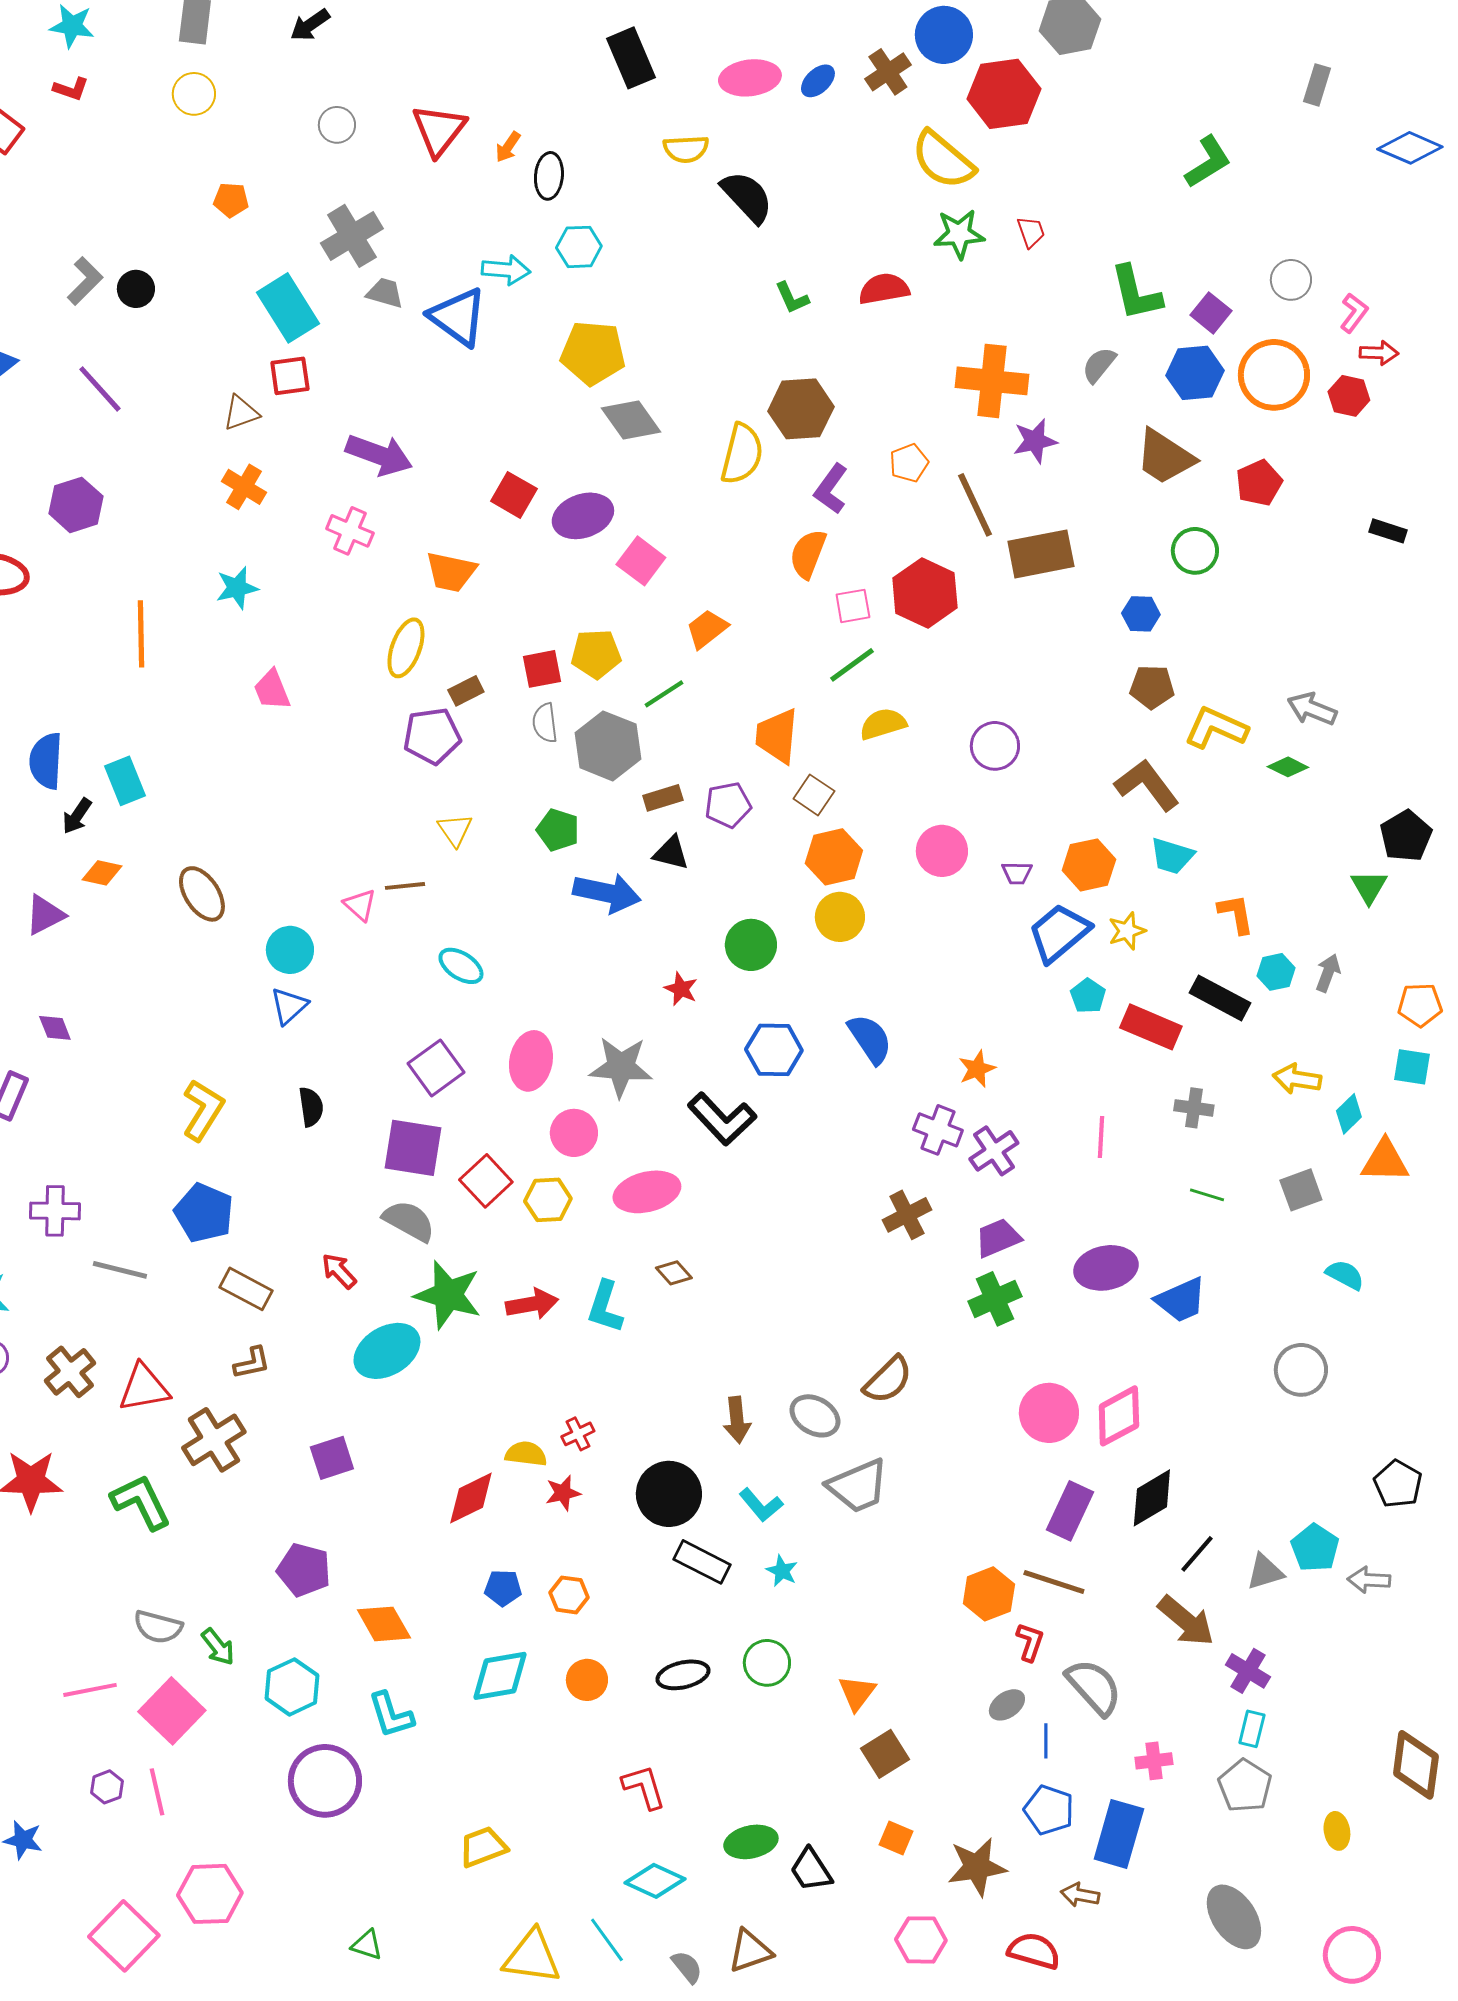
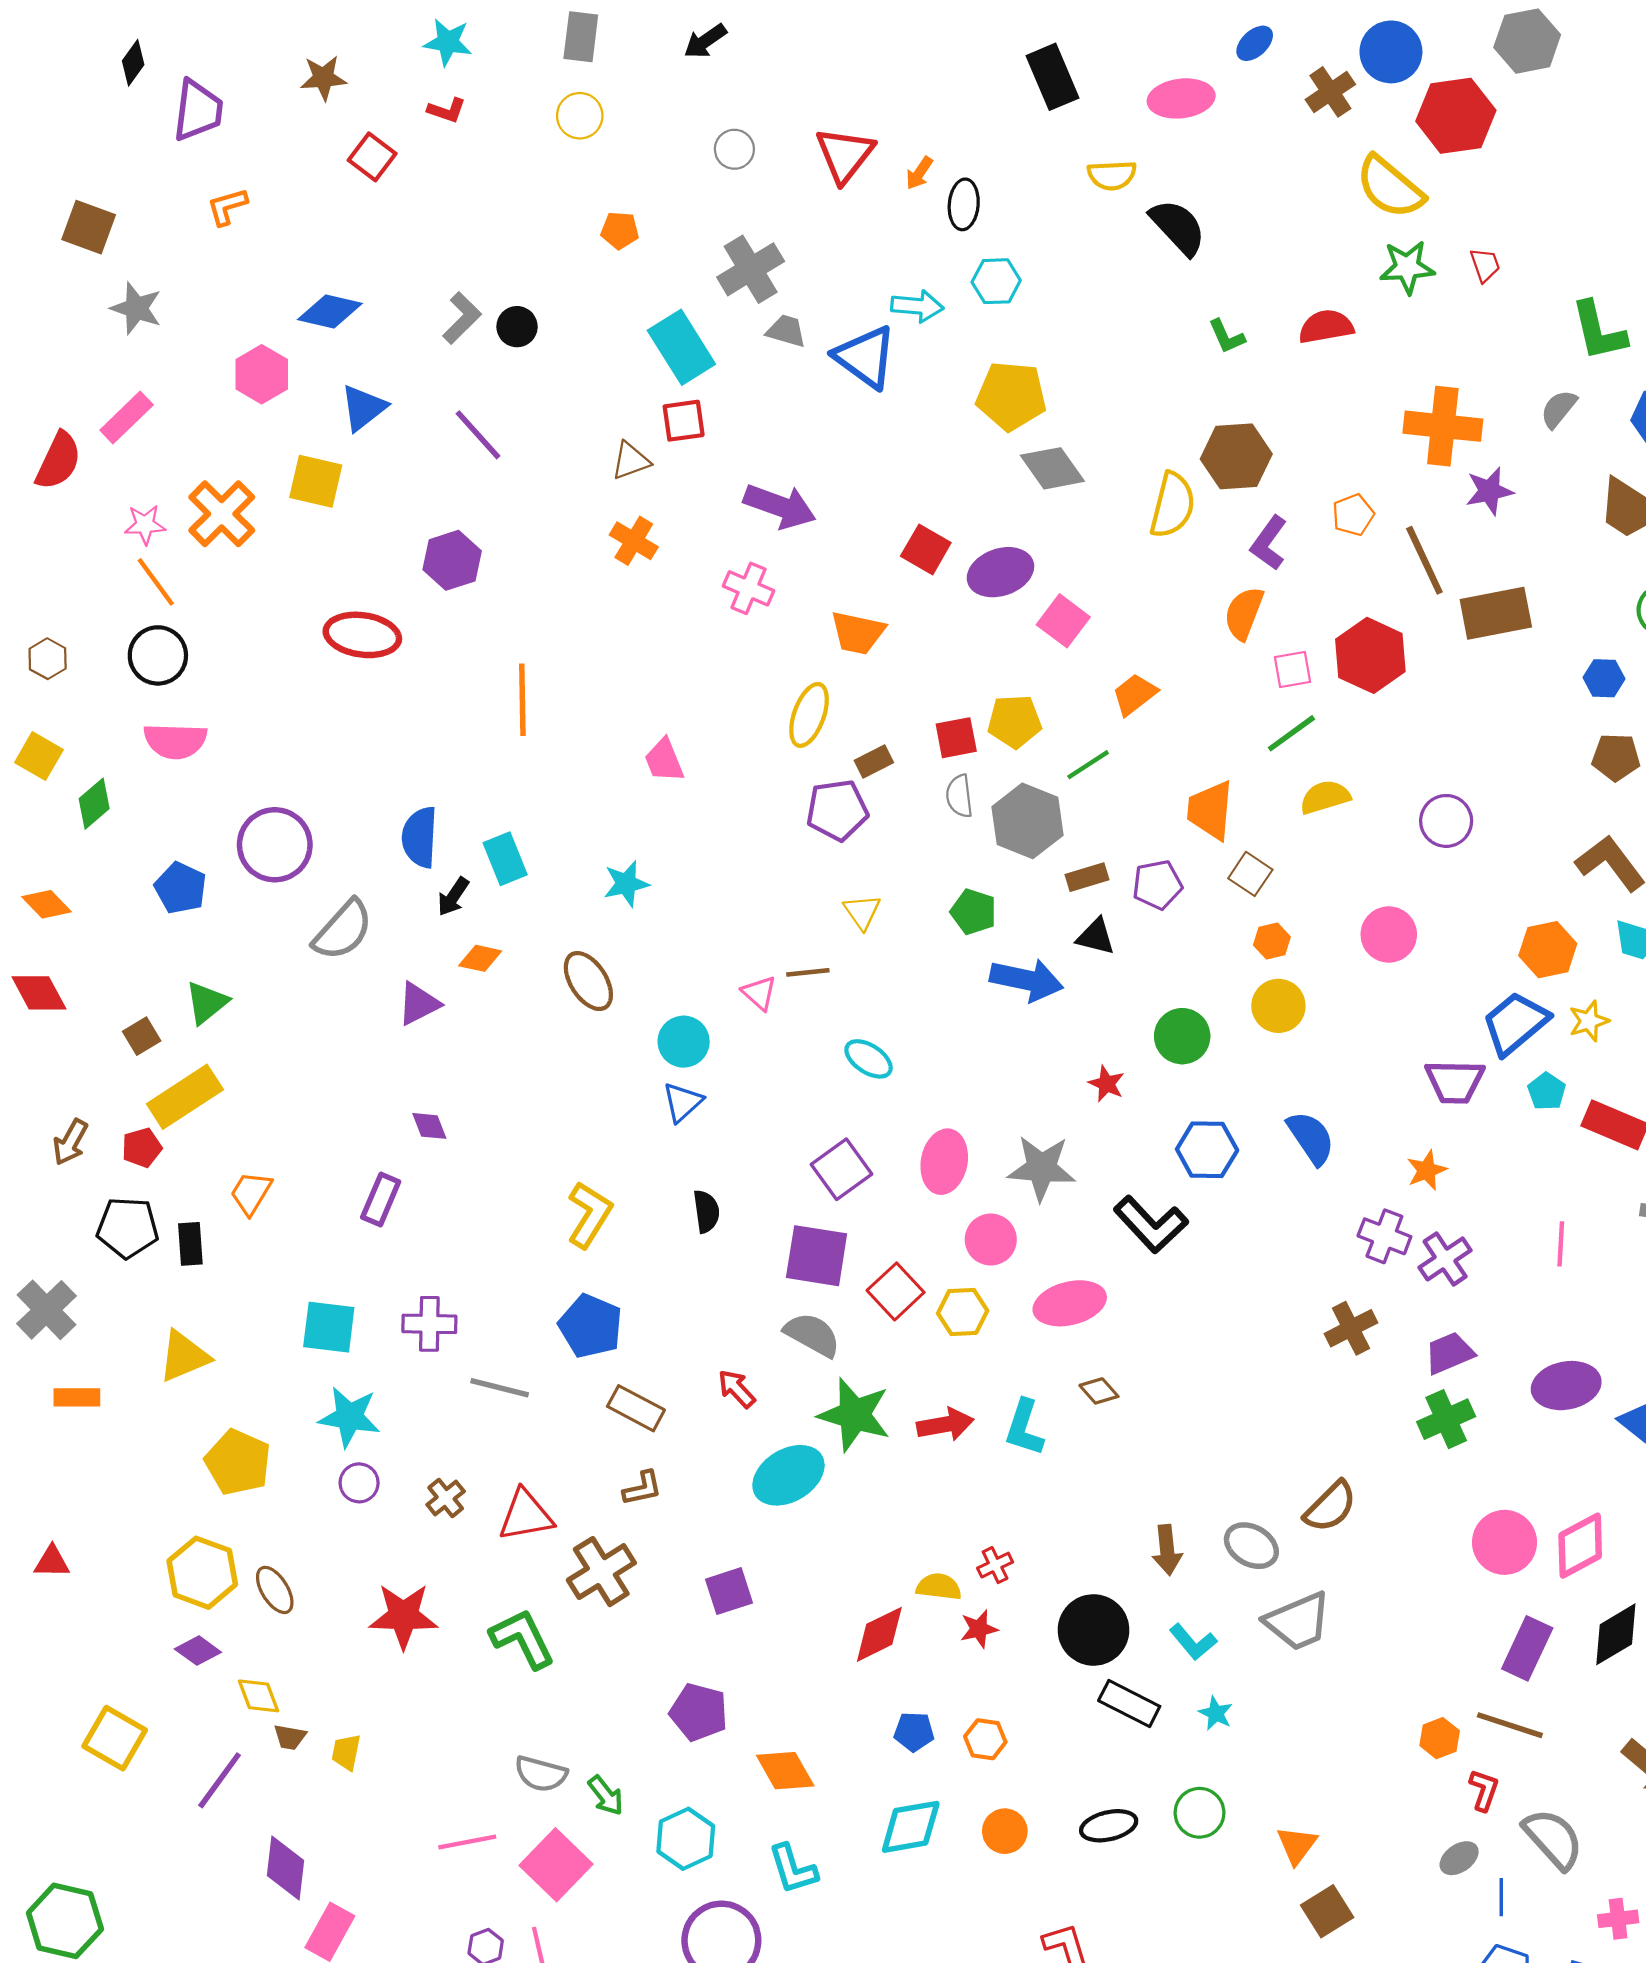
blue ellipse: (818, 81) -> (1255, 43), moved
cyan star: (237, 588) -> (626, 884), moved
orange hexagon: (834, 857) -> (1272, 941), size x0.6
purple trapezoid: (1017, 873) -> (1455, 1082), moved, size x1.8
brown cross: (70, 1372) -> (446, 1498), size x0.7
orange hexagon: (989, 1594) -> (1440, 1738), size x0.7

